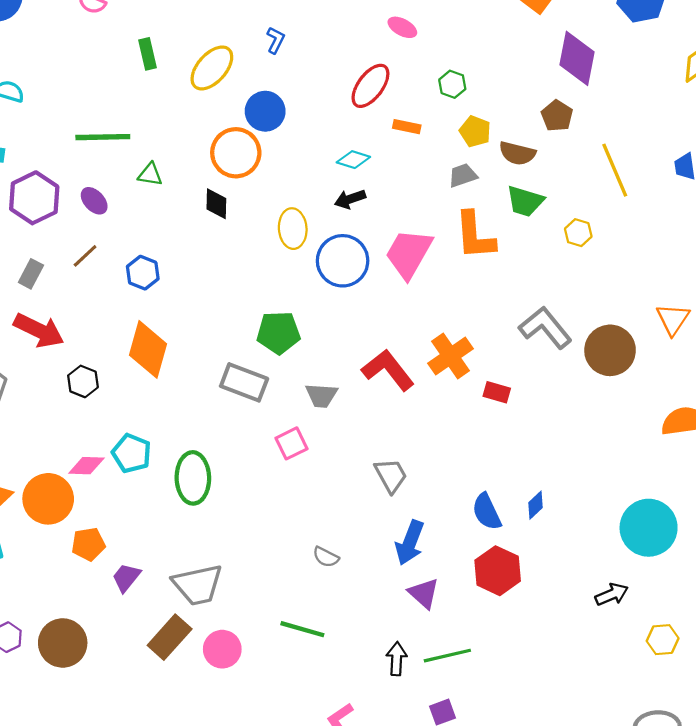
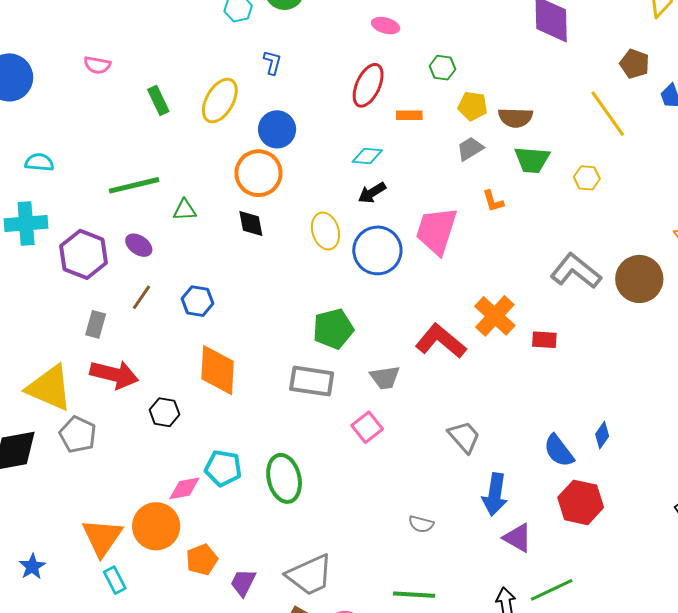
brown pentagon: (557, 116) -> (635, 64), moved
orange L-shape: (475, 236) -> (493, 201), size x0.5

